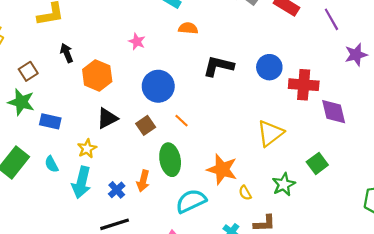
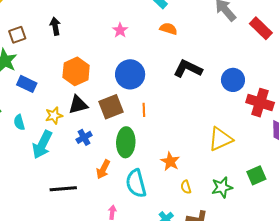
orange hexagon: (97, 75) -> (76, 71), moved
black triangle: (107, 118) -> (78, 105), moved
orange line: (181, 121) -> (144, 110), turned 32
brown square: (146, 125) -> (111, 107), size x1.4
orange star: (222, 169) -> (170, 161), size x0.7
orange arrow: (143, 181) -> (103, 169), moved
blue cross: (117, 190) -> (84, 137), moved
cyan semicircle: (191, 201) -> (136, 183), turned -92

